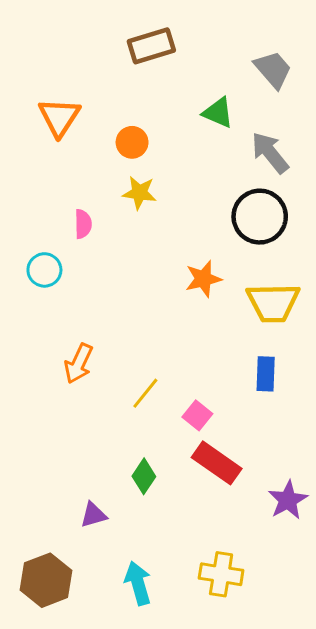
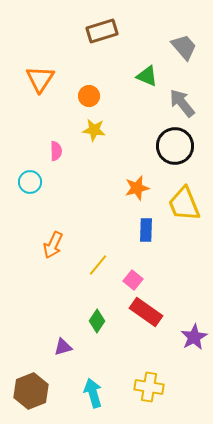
yellow trapezoid: (273, 303) -> (184, 204), turned 69
blue rectangle: (266, 374) -> (146, 230), moved

